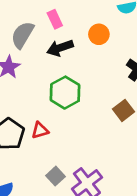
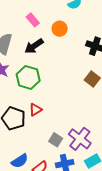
pink rectangle: (55, 19) -> (33, 20), moved
green hexagon: (65, 93) -> (28, 77), moved

